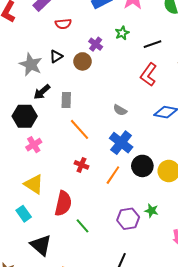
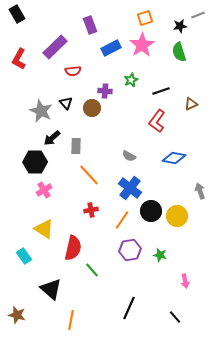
purple cross: (96, 44) -> (105, 91), turned -32
black triangle: (56, 56) -> (66, 103), turned -40
red cross: (81, 165) -> (91, 210), turned -32
cyan rectangle: (24, 214) -> (24, 256), moved
purple hexagon: (128, 219) -> (130, 250), moved

